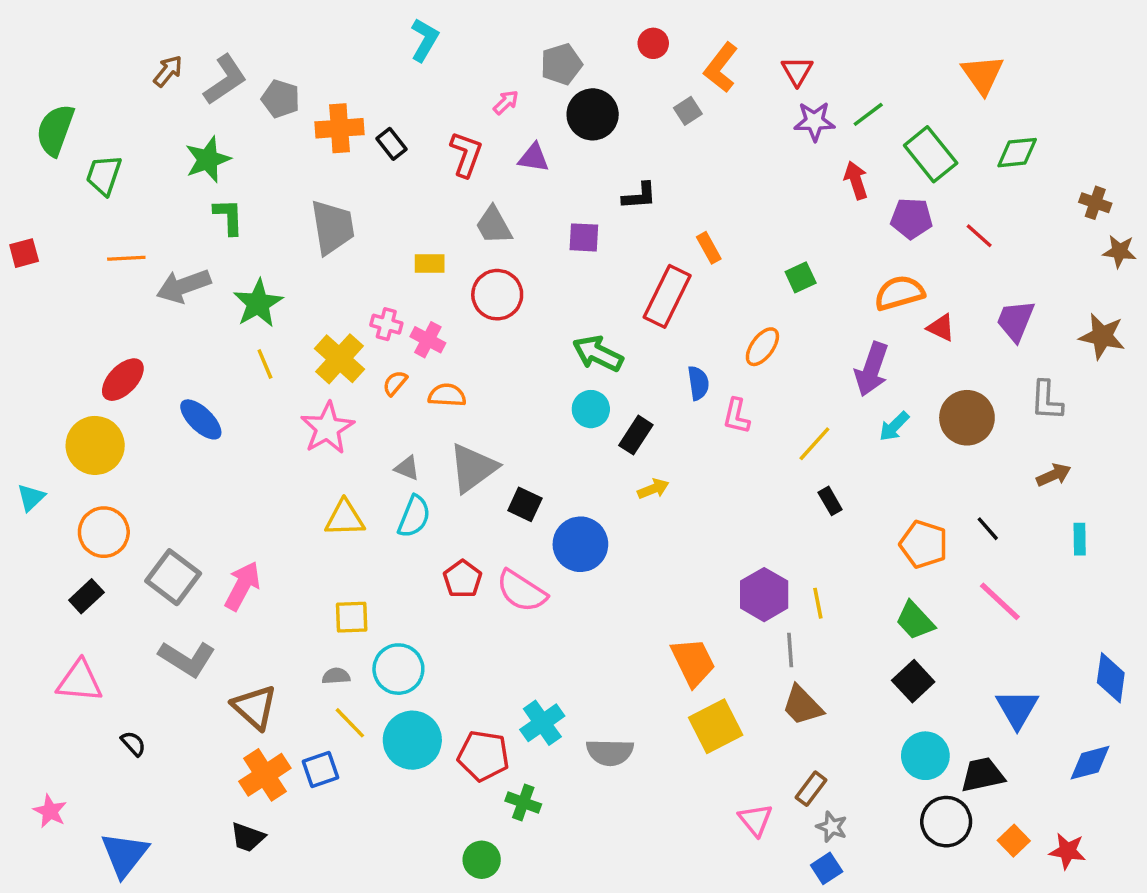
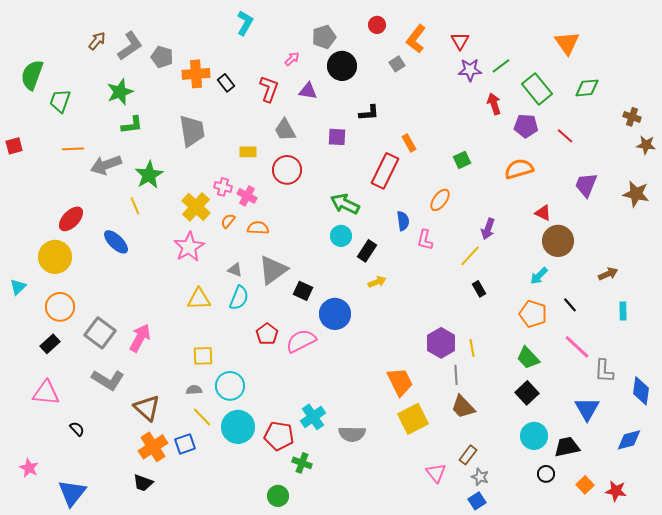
green L-shape: (229, 217) -> (132, 125), turned 85
red triangle: (941, 328) -> (543, 213), moved
yellow line: (265, 364) -> (135, 206), moved
purple arrow: (872, 369) -> (488, 229), moved, size x0.7
gray L-shape: (1047, 400) -> (604, 371), moved
cyan arrow: (894, 426) -> (539, 276), moved
pink semicircle: (522, 591) -> (301, 341), turned 120
black circle: (946, 822) -> (546, 474), size x0.6

